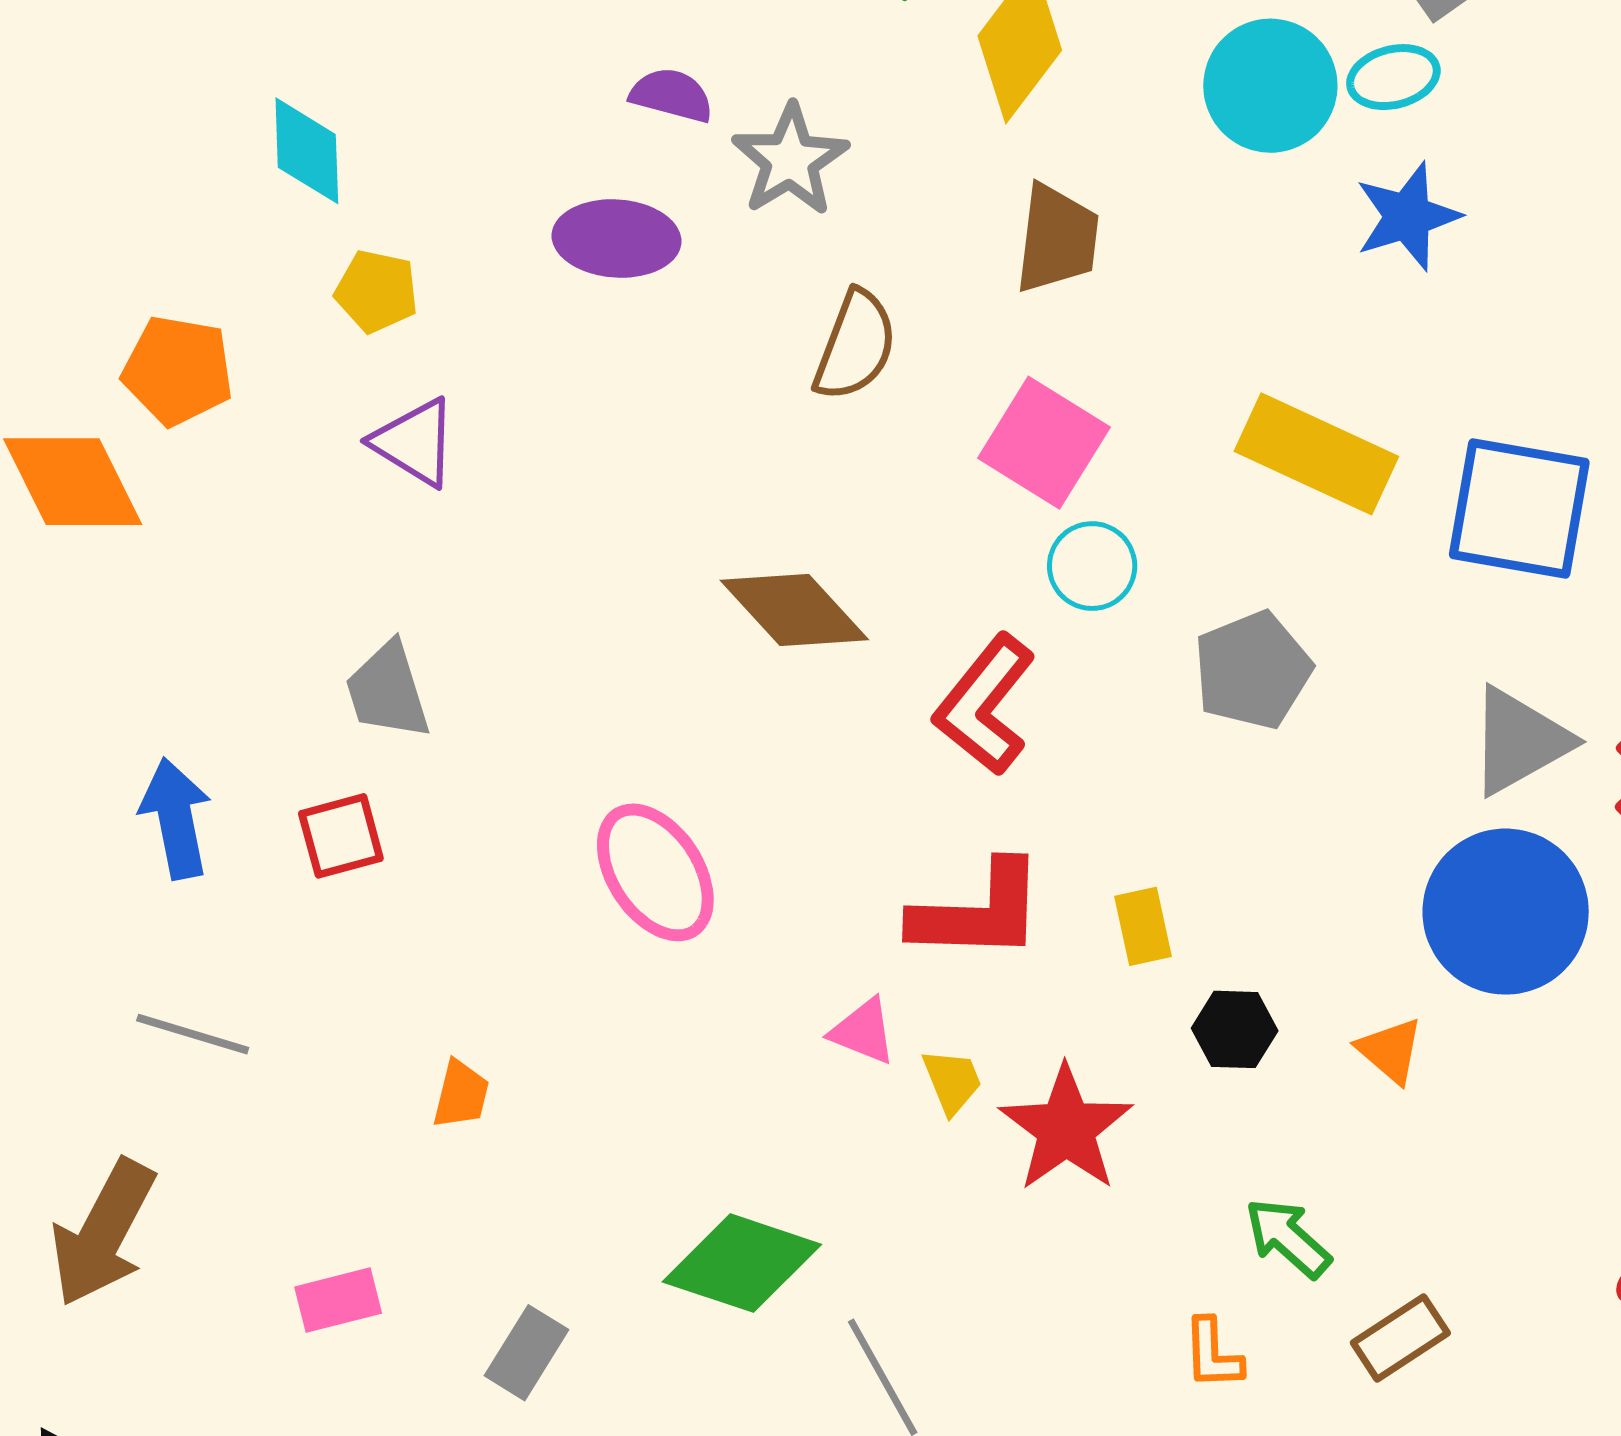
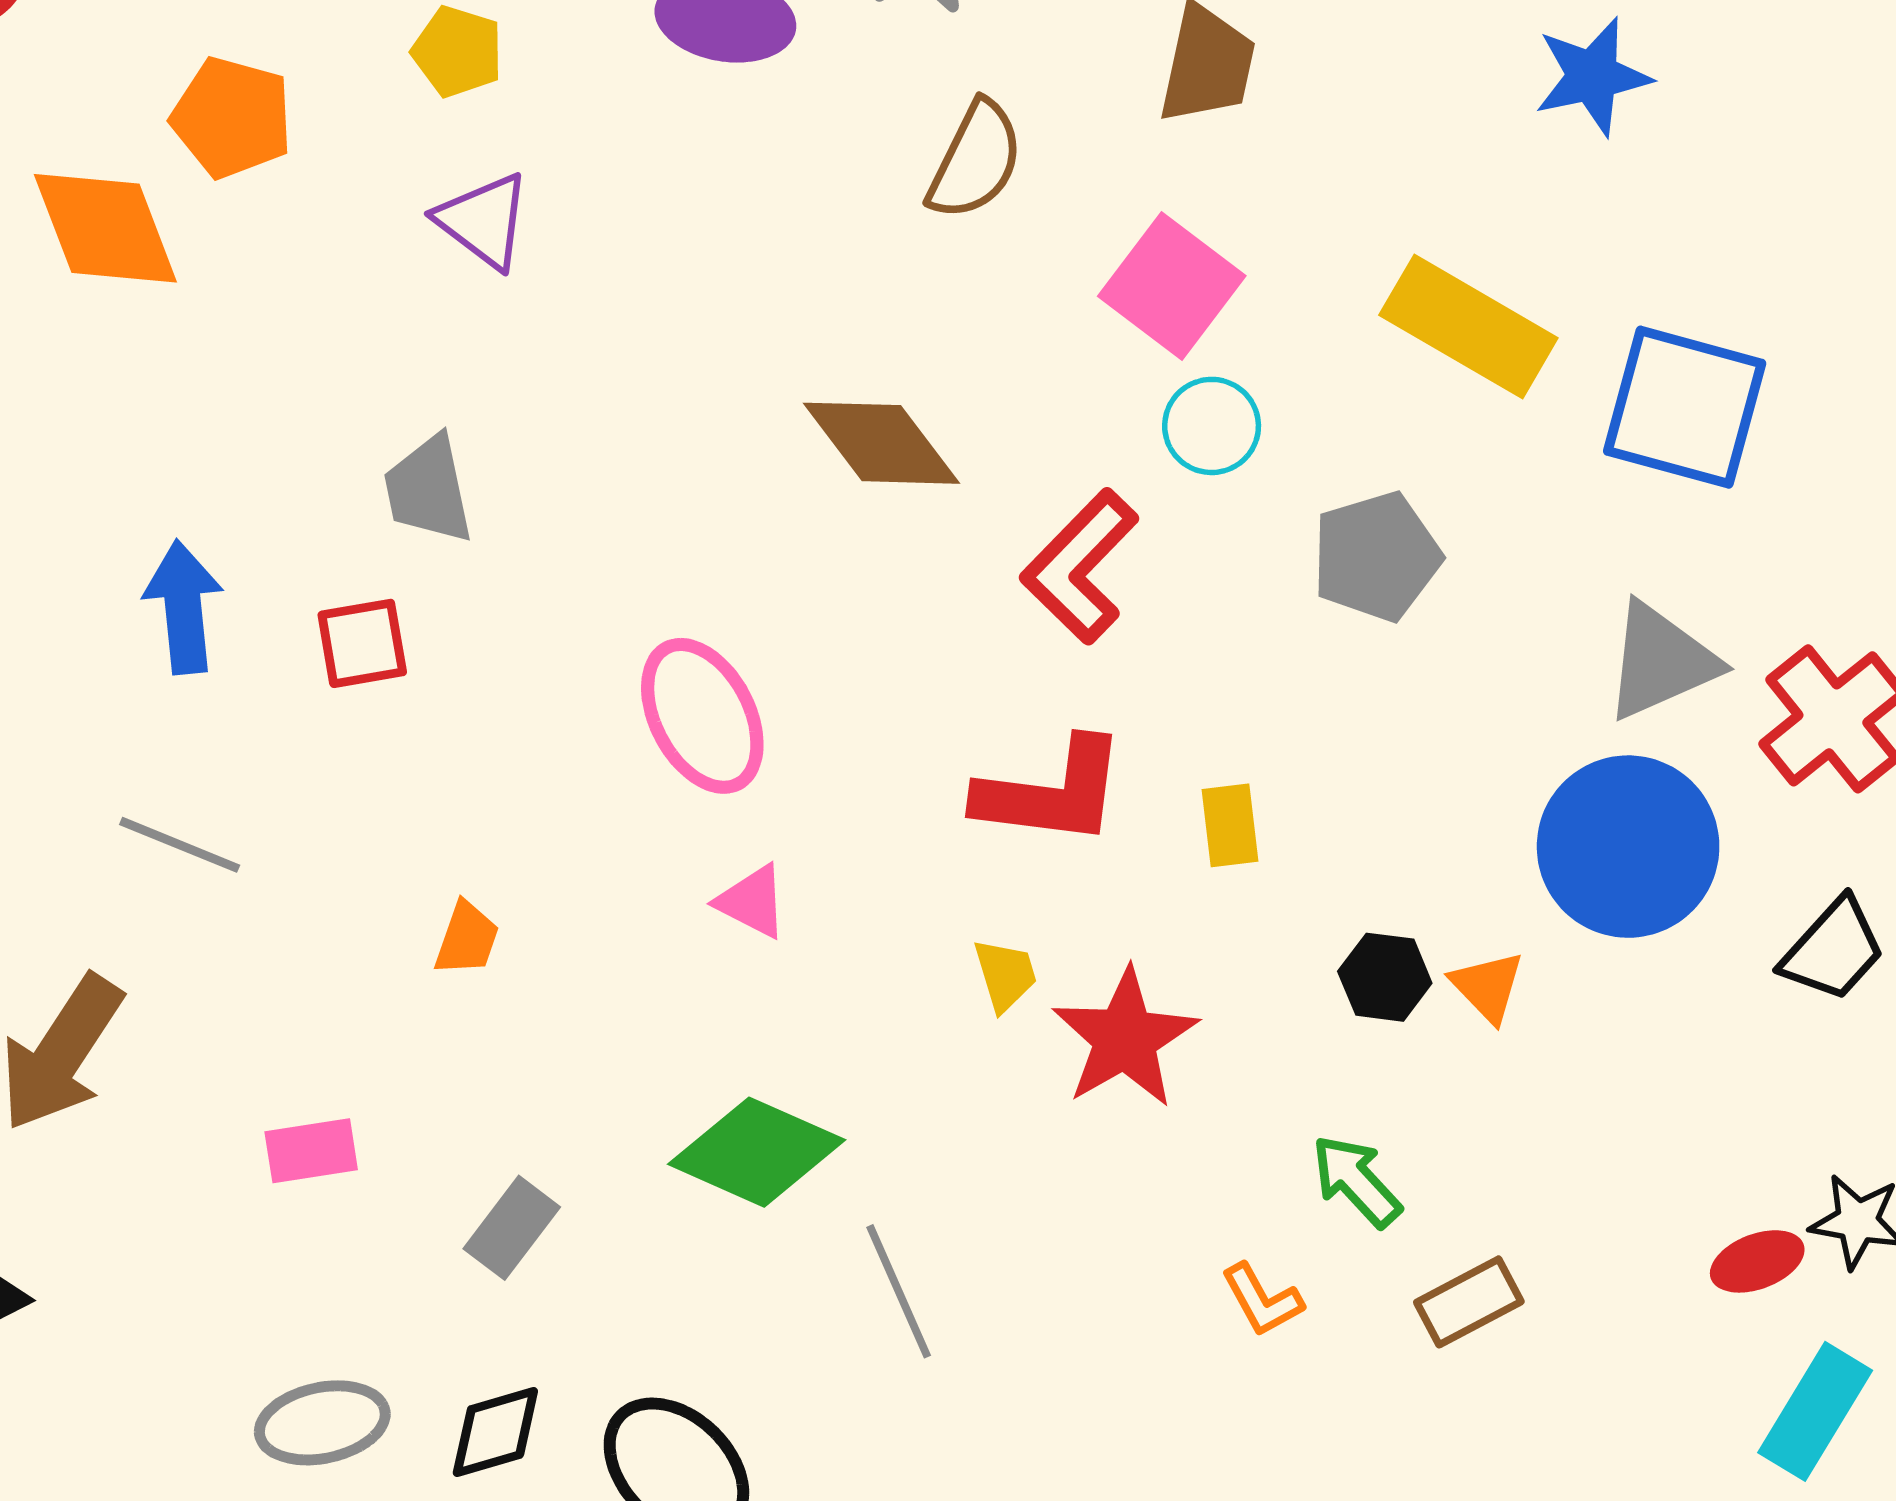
black hexagon: (1235, 1029) -> (1385, 977), moved
pink triangle: (863, 1031) -> (752, 902), moved
orange L-shape: (1213, 1354) -> (1262, 1300), turned -32

